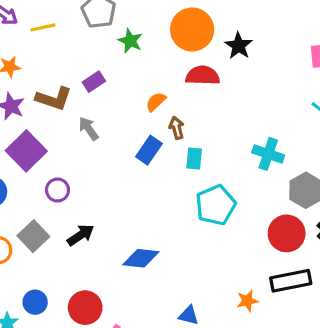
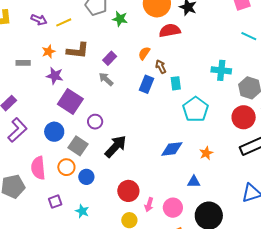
purple rectangle: (94, 82) -> (110, 58), moved
brown L-shape: (54, 99) -> (78, 51), moved
black arrow: (81, 235) -> (116, 146), size x1.4
gray square: (33, 236) -> (78, 146), moved
blue diamond: (141, 258) -> (172, 149), moved
orange star: (247, 301) -> (206, 153), moved
blue circle: (35, 302) -> (86, 177), moved

